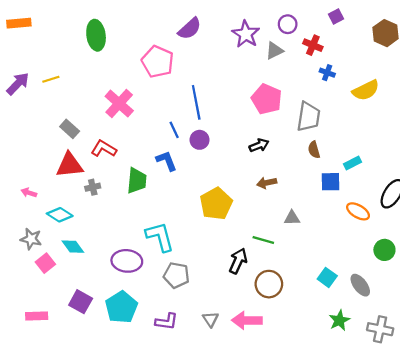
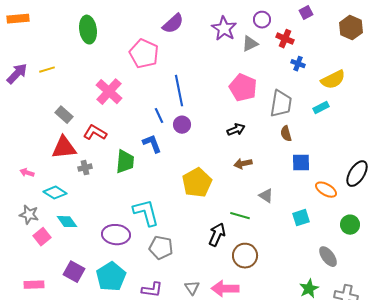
cyan rectangle: (353, 163) -> (321, 108), moved
gray triangle: (292, 218) -> (266, 196), turned 35
cyan square: (327, 277) -> (301, 218), moved, turned 36

